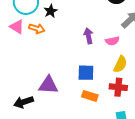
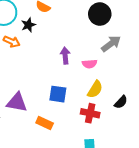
orange rectangle: (90, 96) -> (45, 123), moved

